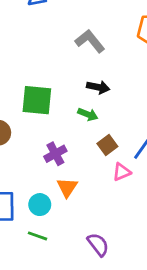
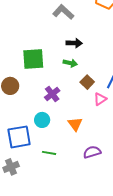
orange triangle: (67, 187) -> (75, 124), moved
cyan circle: (40, 205) -> (42, 120), moved
purple semicircle: (98, 245) -> (92, 152), turned -60

